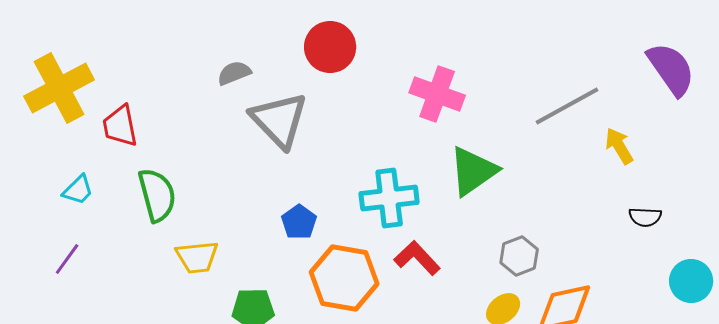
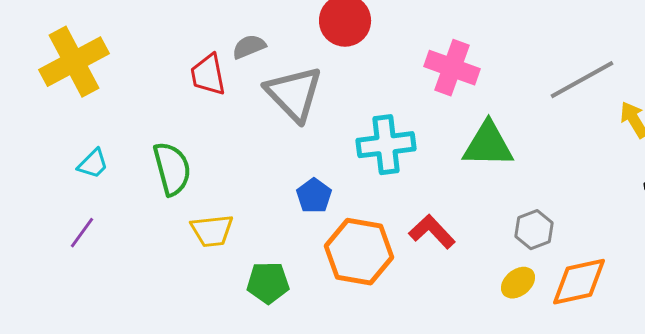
red trapezoid: (120, 126) -> (208, 75), moved
green triangle: (473, 171) -> (488, 145), turned 36
cyan cross: (389, 198) -> (386, 145), moved

